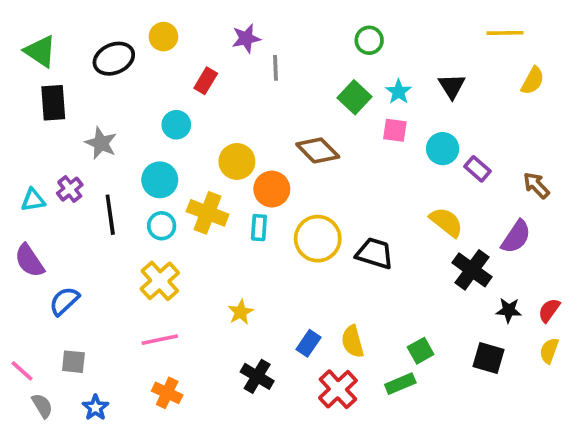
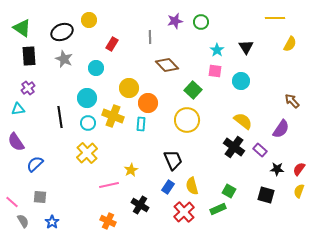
purple star: (246, 38) -> (175, 21), moved
green square: (354, 97) -> (193, 90), moved
gray star: (101, 143) -> (64, 59), moved
brown diamond: (318, 150) -> (167, 65), moved
purple rectangle: (477, 169) -> (260, 150), moved
purple cross: (70, 189) -> (28, 88), moved
yellow circle: (318, 239) -> (187, 120), moved
black trapezoid: (375, 253) -> (173, 160), moved, turned 50
black cross: (472, 270) -> (234, 147), moved
pink line: (160, 340) -> (109, 185), moved
green square: (421, 351) -> (229, 191), turned -32
orange cross: (167, 393) -> (108, 221), moved

